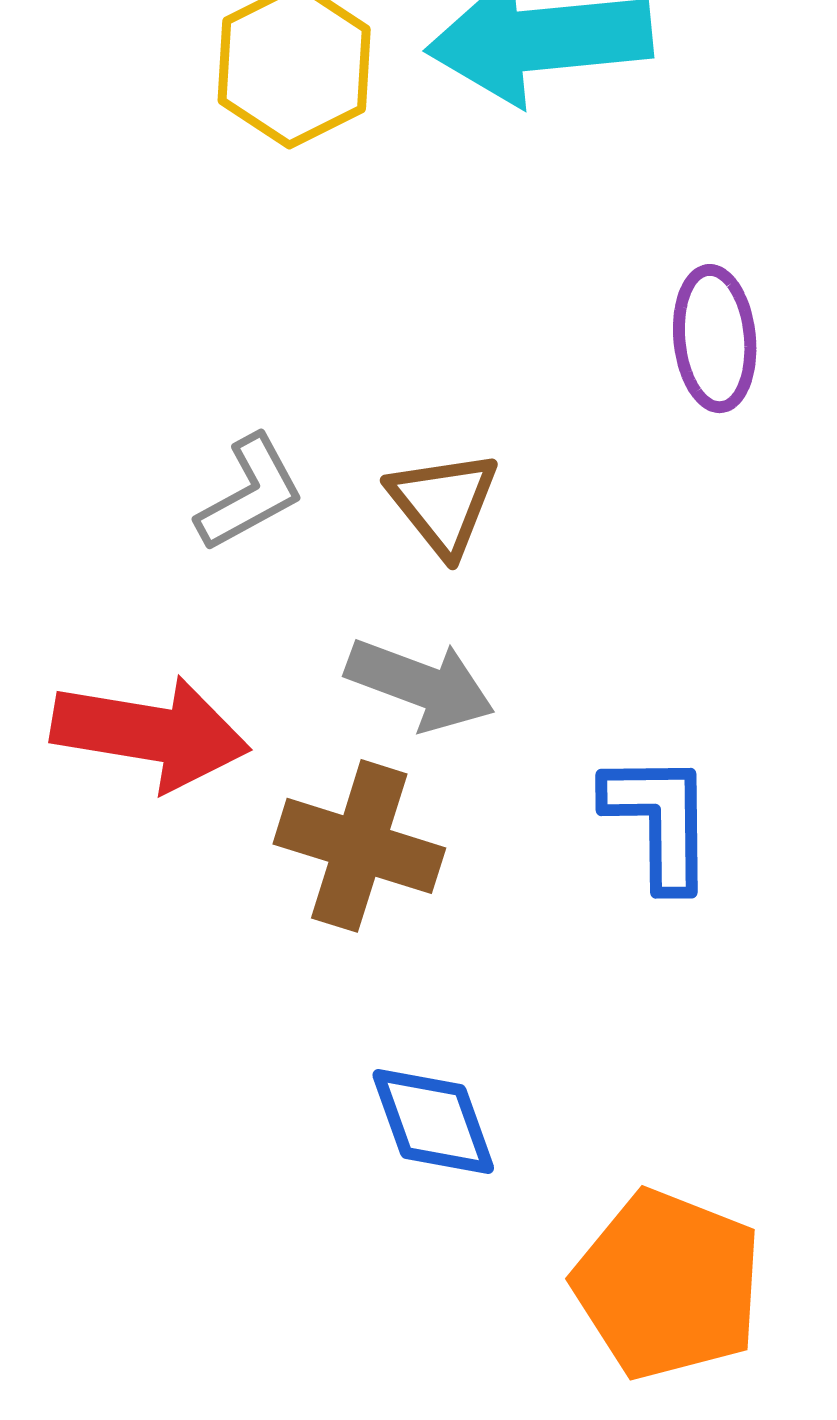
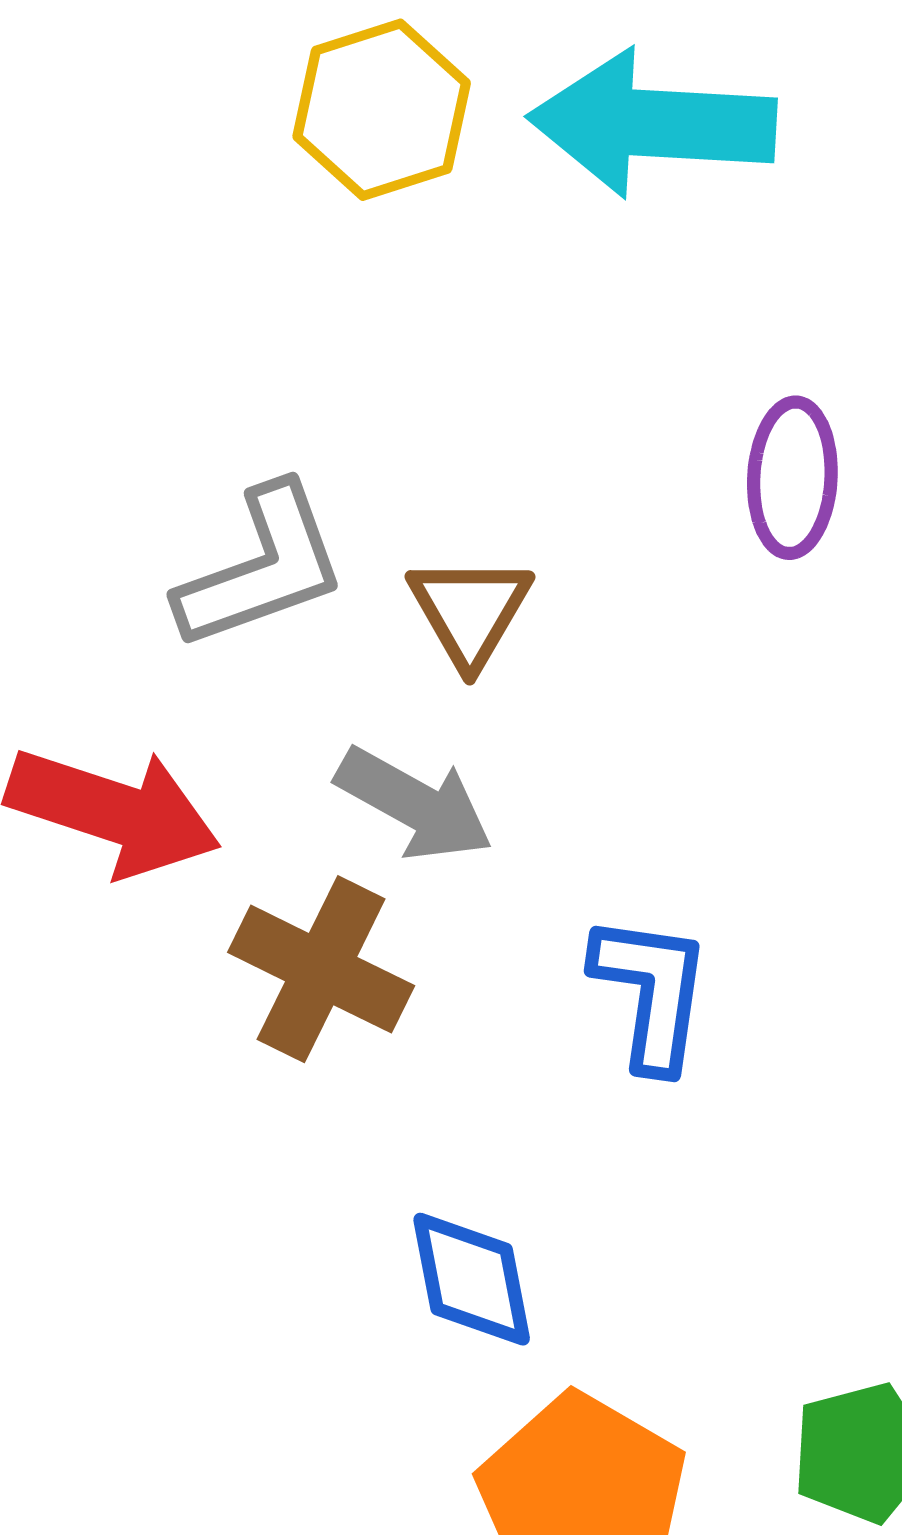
gray L-shape: (250, 493) -> (262, 568), size x1.4
blue diamond: (433, 1121) -> (472, 1279), moved

